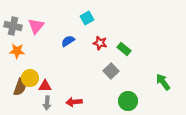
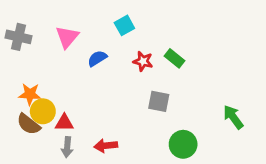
pink triangle: (36, 26) -> (67, 37), moved
green rectangle: (124, 49) -> (175, 58), moved
orange star: (17, 51) -> (30, 94), moved
gray square: (111, 71) -> (159, 101), turned -35
brown semicircle: (20, 87) -> (29, 124), turned 108

